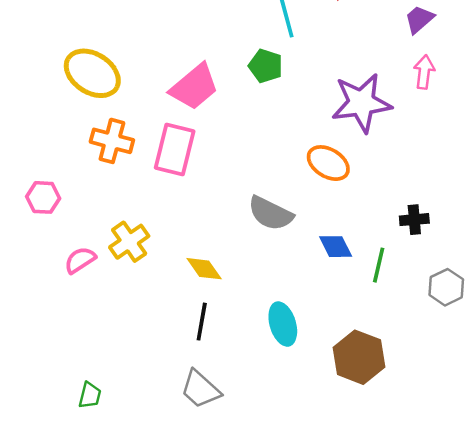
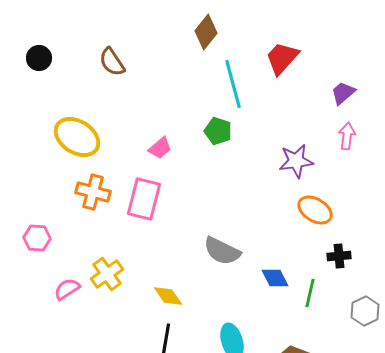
pink trapezoid: (194, 87) -> (160, 148), size x0.6
purple star: (361, 103) -> (296, 161), size x0.7
orange ellipse: (328, 163) -> (315, 210), moved

